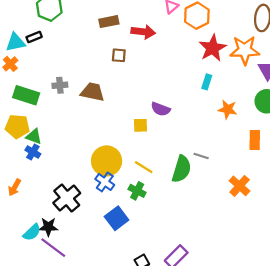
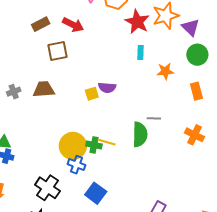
red arrow: (143, 32) -> (73, 25), turned 35
brown square: (119, 55) -> (58, 51), size x1.5
yellow square: (140, 125) -> (92, 94), moved
green cross: (137, 191) -> (94, 145), moved

